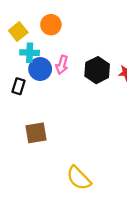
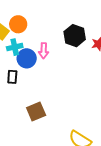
orange circle: (51, 25) -> (18, 24), moved
black hexagon: (97, 70) -> (75, 36), moved

